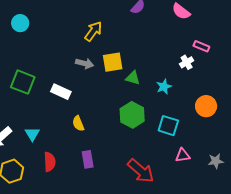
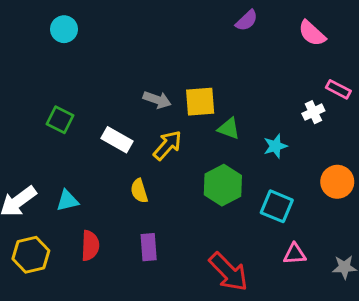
yellow arrow: (93, 31) -> (167, 145), moved
green square: (23, 82) -> (60, 120), size x0.7
cyan triangle: (32, 134) -> (67, 201), turned 42

